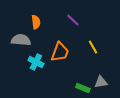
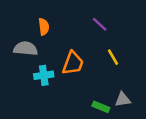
purple line: (73, 20) -> (100, 24), moved
cyan cross: (36, 62) -> (44, 75), turned -35

